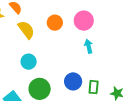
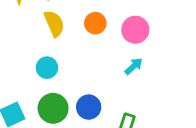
cyan arrow: (89, 46) -> (134, 66), turned 48
blue circle: (73, 81) -> (89, 107), moved

